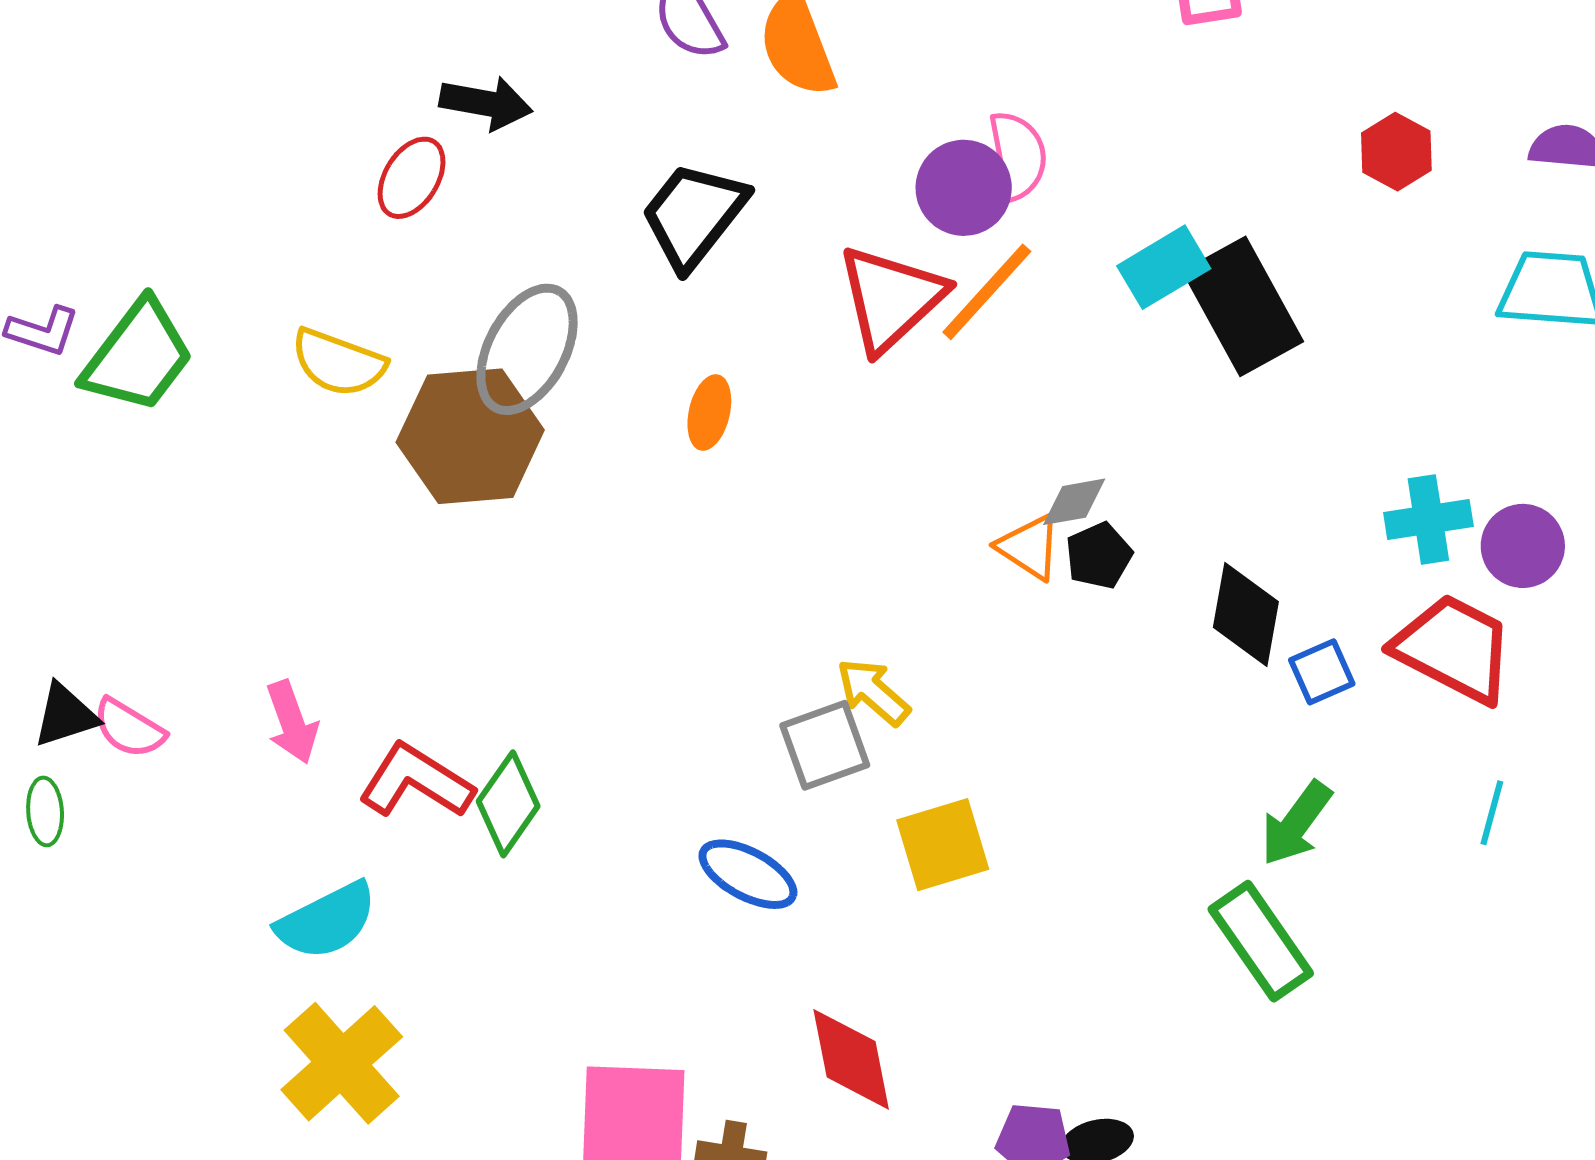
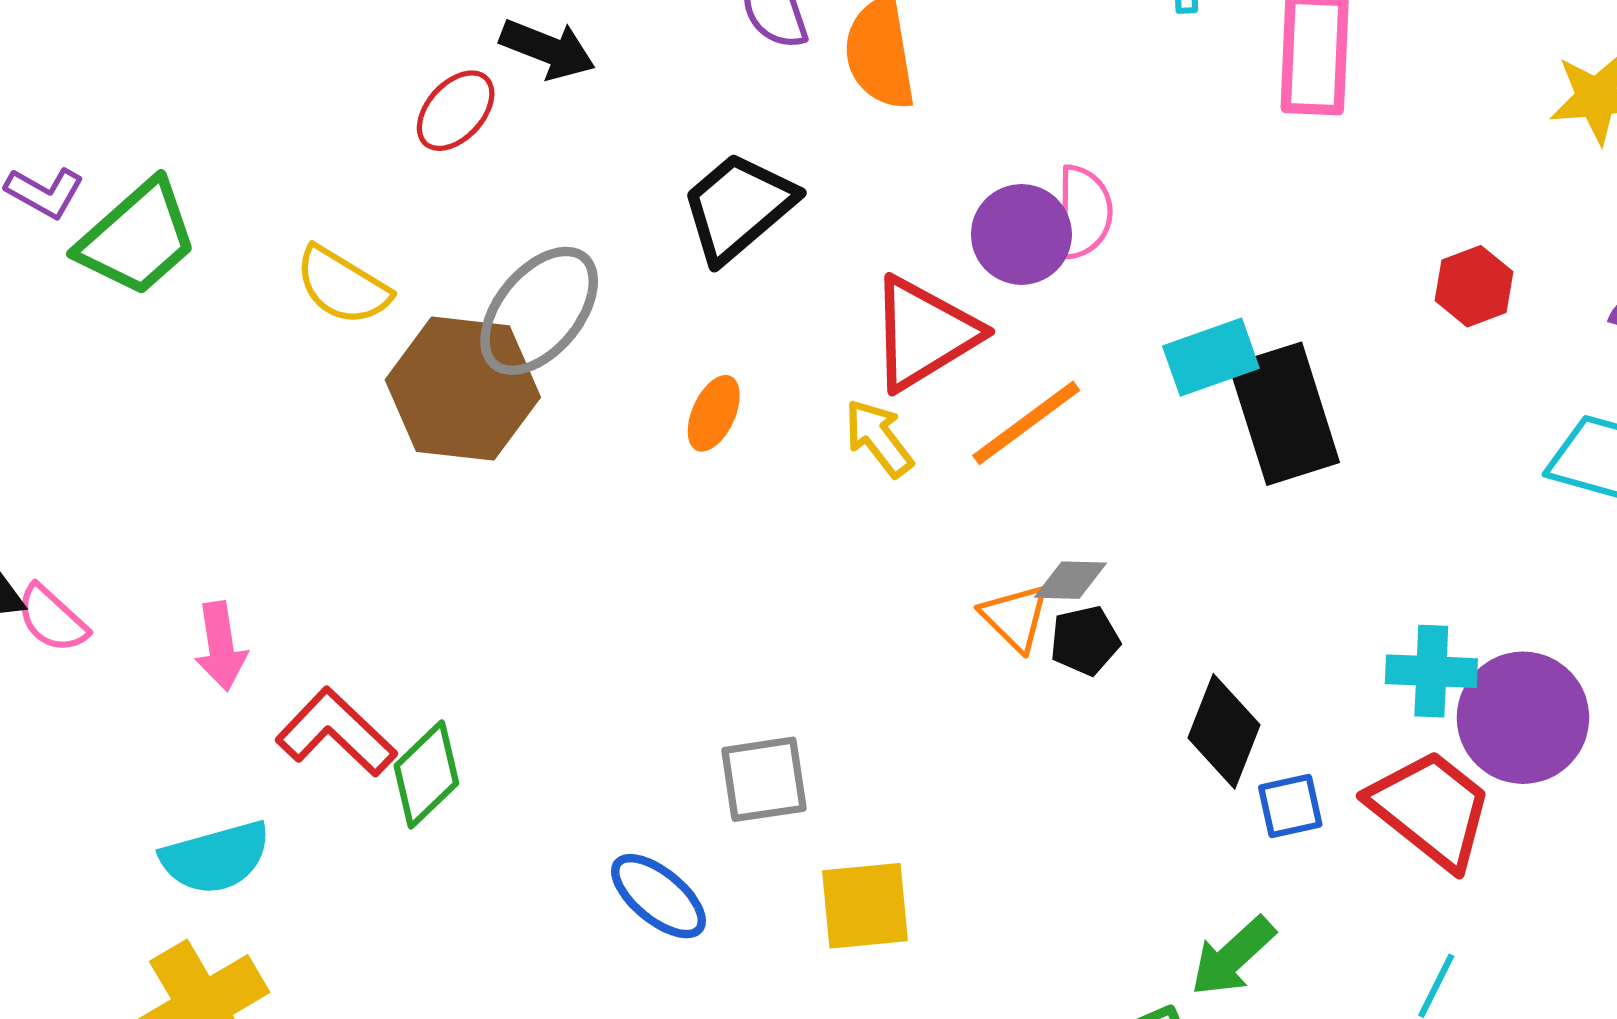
orange line: (987, 292) -> (1026, 423), moved
purple circle: (1523, 546) -> (1523, 718), size x1.5
yellow arrow: (873, 692) -> (879, 438), moved

